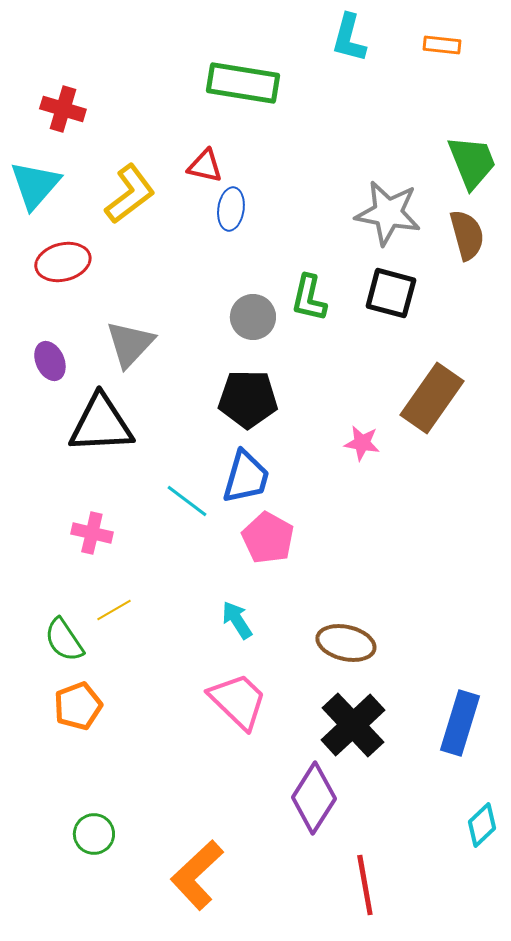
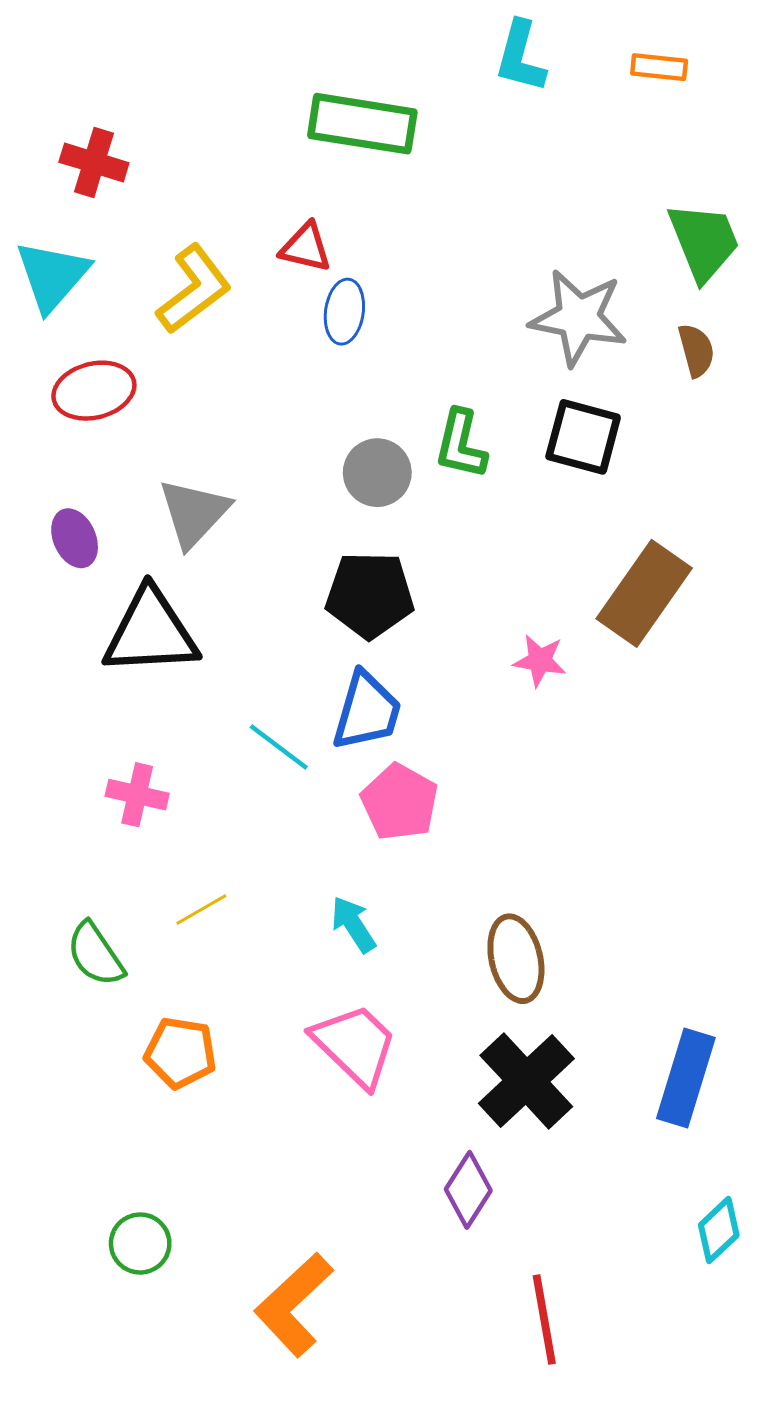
brown semicircle: (467, 235) -> (696, 350), size x0.7
yellow line: (114, 610) -> (201, 910), moved
brown ellipse: (346, 643) -> (516, 959), turned 64
orange pentagon: (78, 706) -> (180, 1053), moved, turned 30
purple diamond: (314, 798) -> (468, 1190), size x0.7

